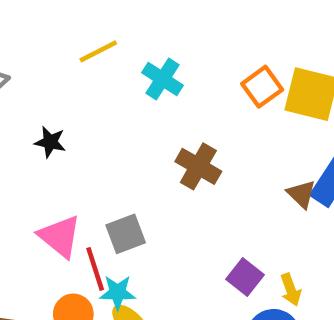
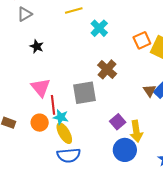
black star: (50, 142) -> (37, 46), moved
gray square: (126, 234) -> (84, 93), moved, size x1.4
yellow arrow: (291, 290) -> (136, 131), size x1.5

